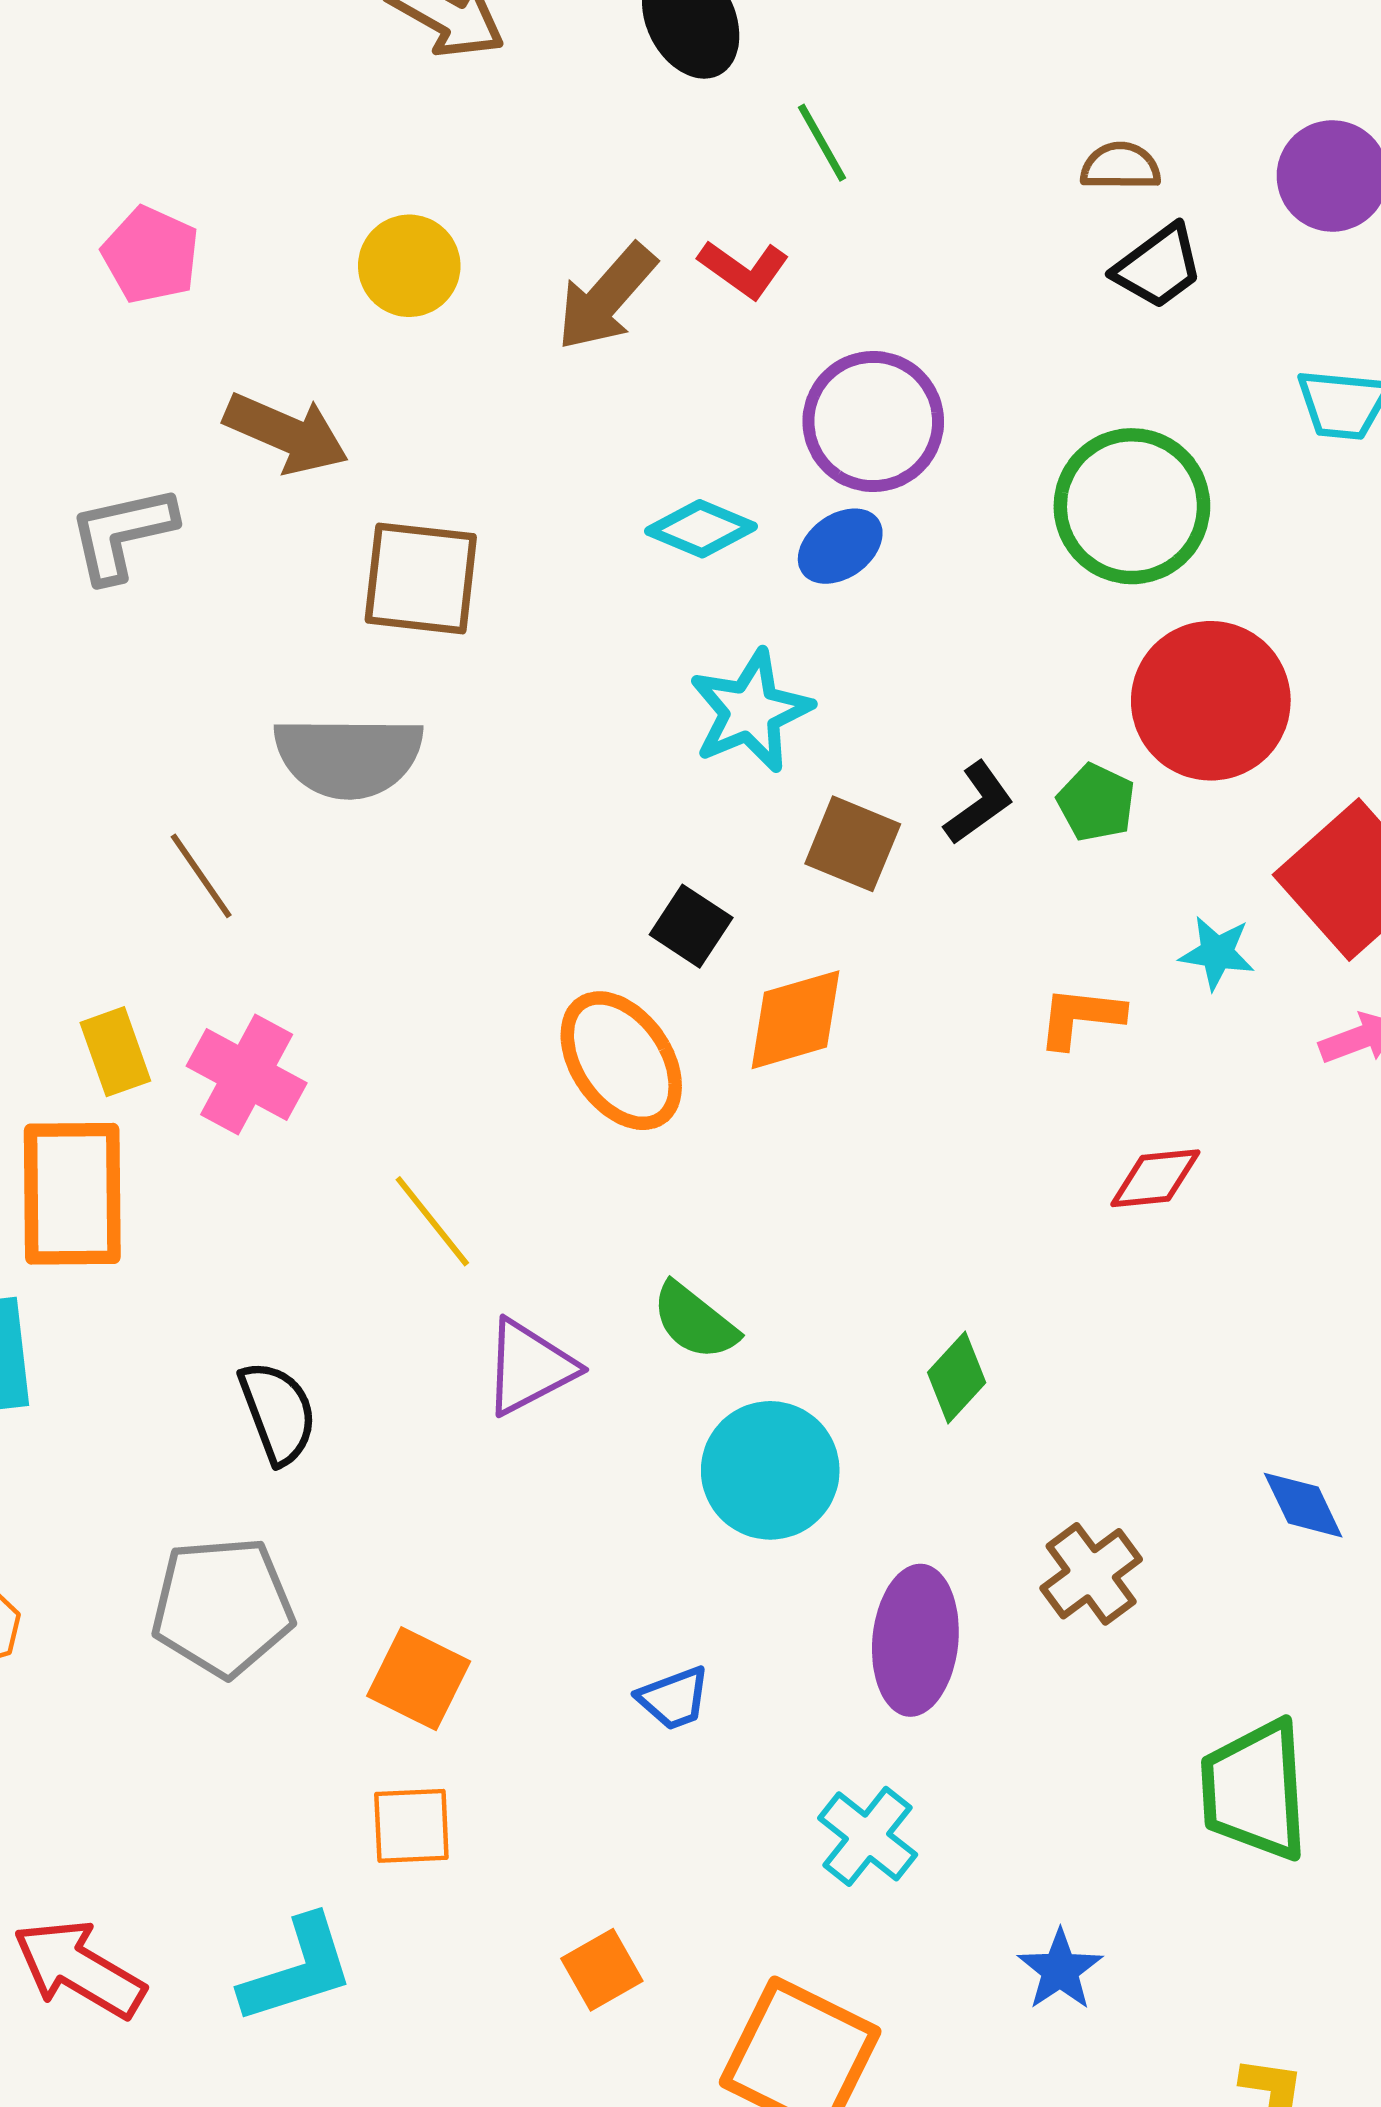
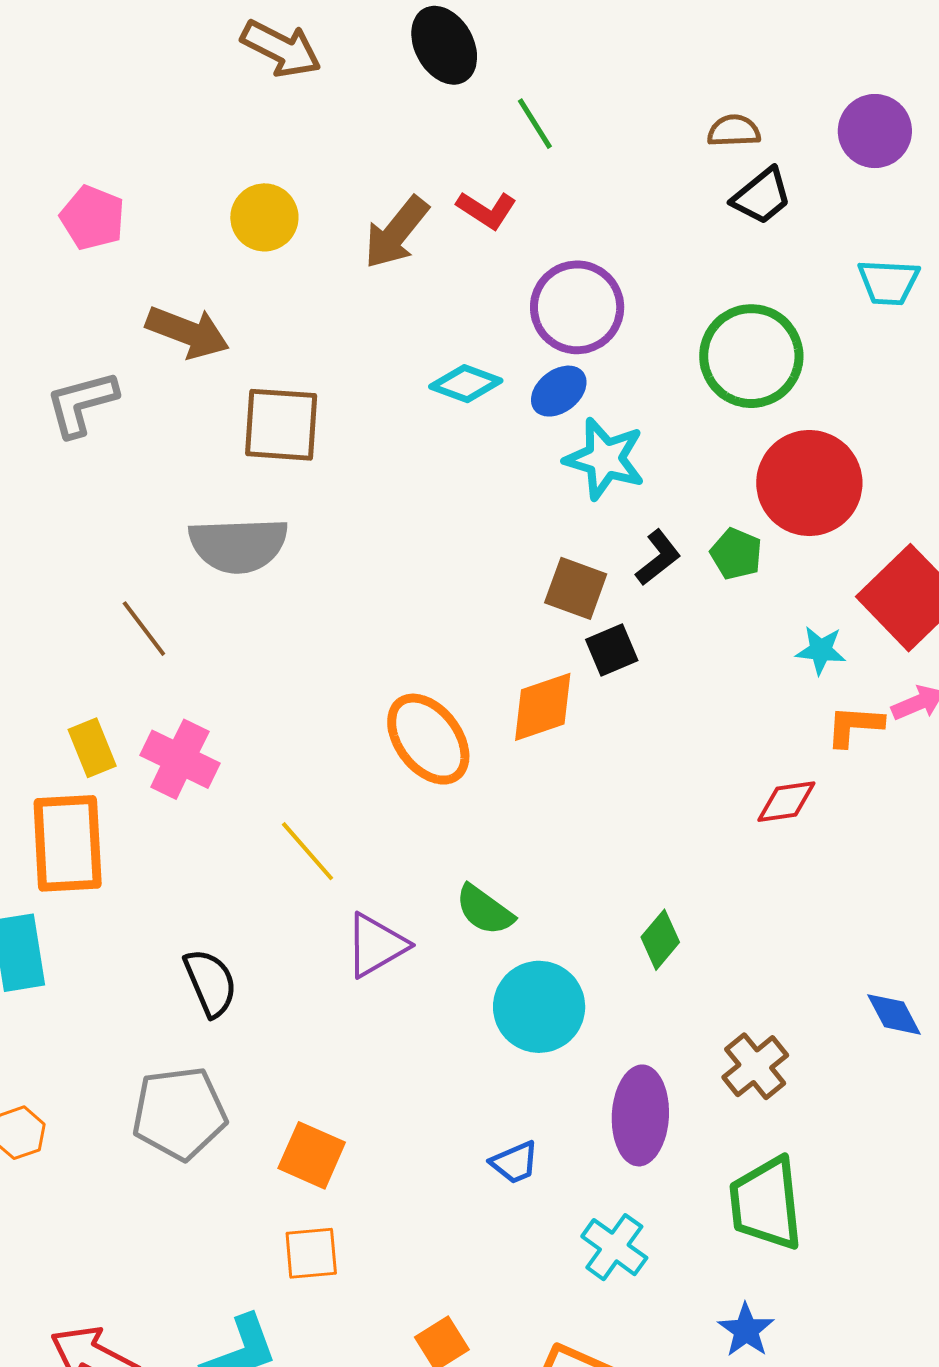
cyan star: (751, 711) -> (605, 459), moved, turned -30
black square: (691, 926) -> (612, 650), moved, turned 36
orange L-shape: (1080, 1017) -> (855, 726), moved
blue trapezoid: (674, 1698) -> (515, 1162), moved
green trapezoid: (1255, 1790) -> (766, 1203), moved

